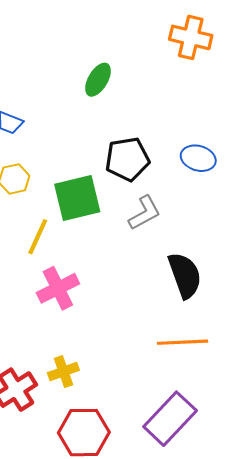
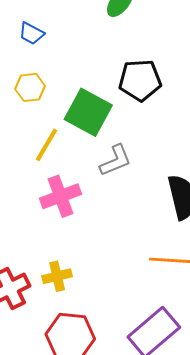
green square: (77, 198) -> (88, 112), turned 36
gray L-shape: (144, 213) -> (115, 161), moved

